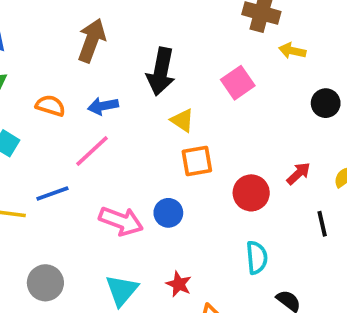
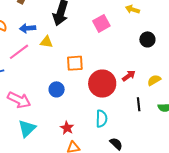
yellow triangle: (182, 120) -> (46, 42), moved, turned -32
red circle: (251, 193) -> (102, 84), size x1.4
pink arrow: (121, 221) -> (19, 100), moved
red star: (179, 284) -> (67, 128), moved

